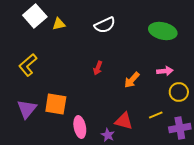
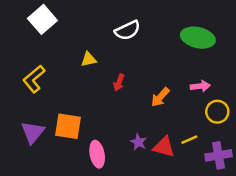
yellow triangle: (59, 24) -> (89, 59), moved
red triangle: (124, 121) -> (164, 147), moved
purple star: (108, 135) -> (138, 142), moved

